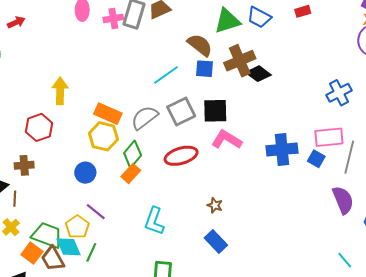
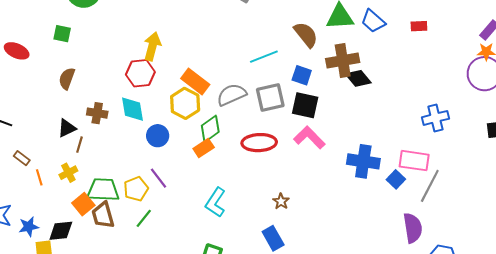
blue square: (204, 69) -> (302, 75), moved
red hexagon: (39, 127) -> (140, 73), moved
green trapezoid: (47, 235) -> (103, 190), turned -32
cyan diamond: (69, 247) -> (133, 109), moved

